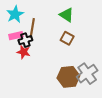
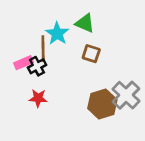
cyan star: (15, 14) -> (57, 34), moved
red star: (24, 52) -> (38, 98), moved

